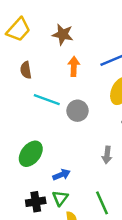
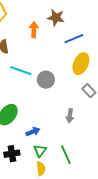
brown star: (63, 34) -> (56, 18), moved
orange arrow: (74, 66) -> (34, 30), moved
green triangle: (60, 198) -> (40, 151), moved

